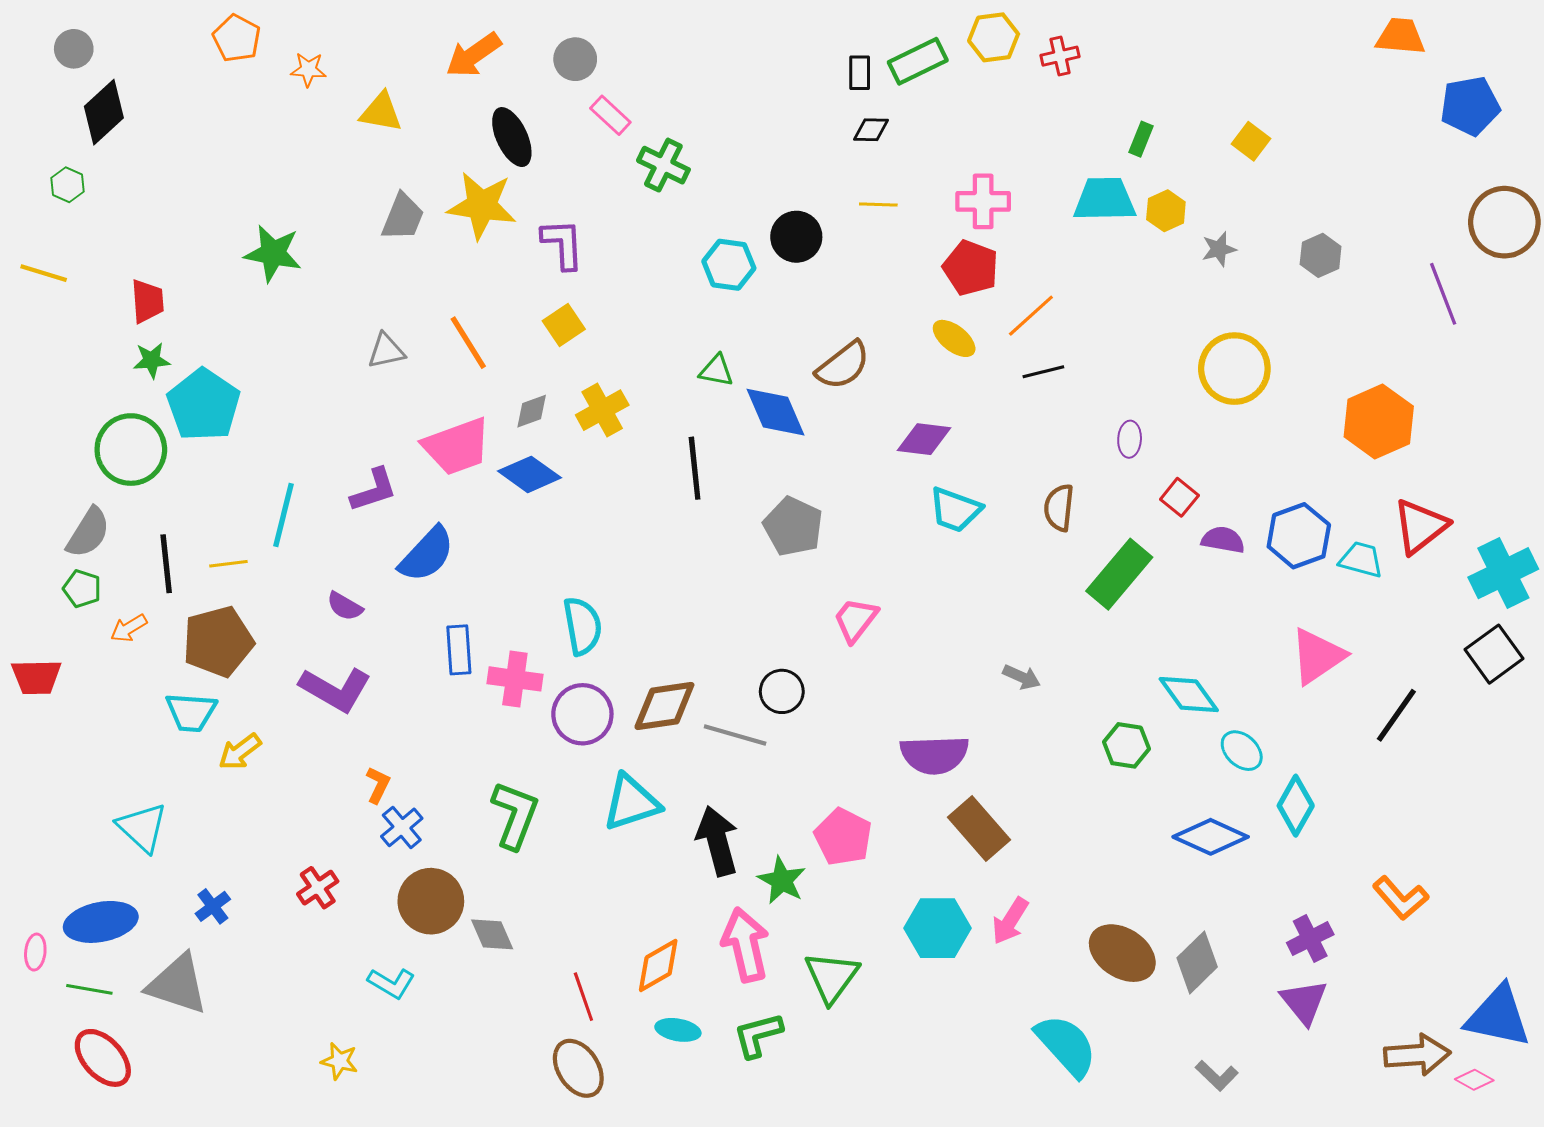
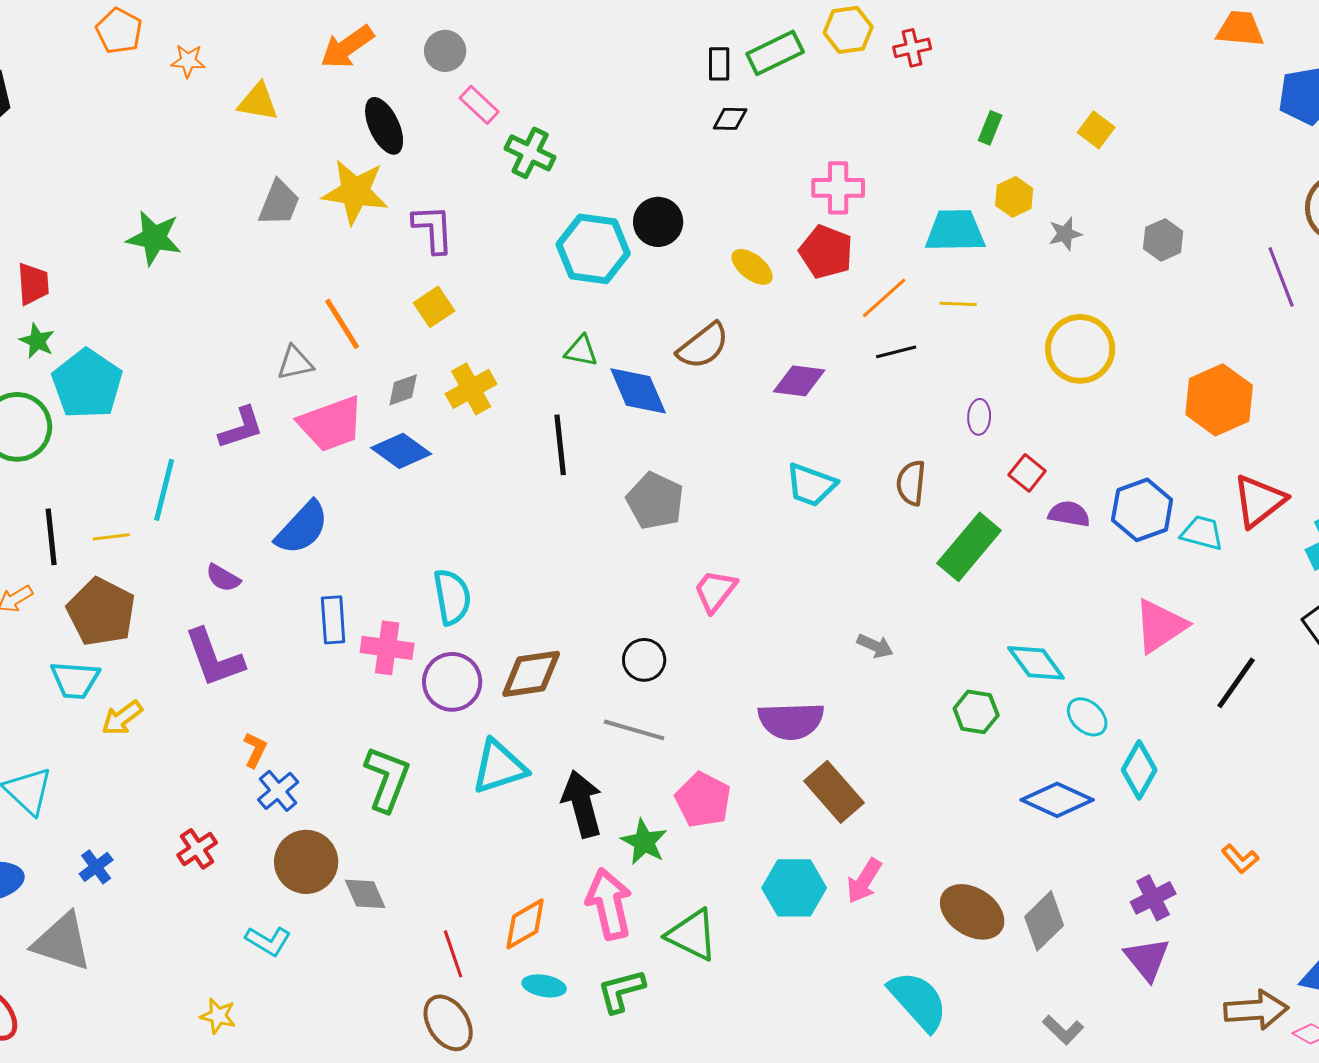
cyan trapezoid: (1105, 199) -> (955, 231), moved
yellow line: (878, 205) -> (958, 304), moved
cyan hexagon: (729, 265) -> (593, 249), size x1.4
yellow ellipse: (954, 338) -> (752, 267), moved
gray triangle: (386, 351) -> (295, 363), moved
green star: (152, 360) -> (37, 341), turned 30
purple diamond: (924, 439) -> (799, 381), moved
purple L-shape: (374, 490) -> (241, 428), moved
brown pentagon: (218, 642) -> (101, 612), turned -30
purple L-shape: (335, 689) -> (214, 658), turned 40
gray line: (735, 735) -> (634, 730), moved
orange L-shape: (1401, 898) -> (1240, 859), size x0.7
green triangle: (832, 977) -> (692, 935), turned -40

